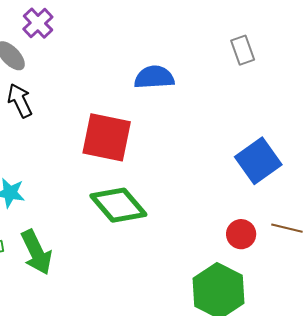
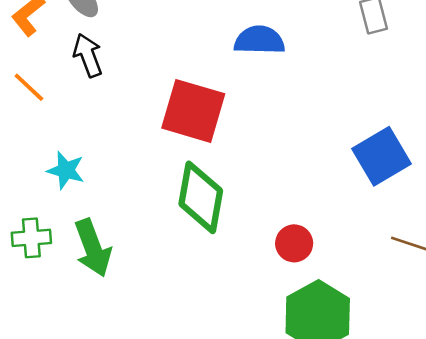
green diamond: (118, 205) -> (201, 197), turned 46
red circle: (241, 234) -> (294, 243), moved

